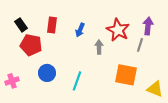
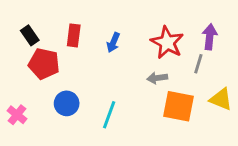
gray arrow: (99, 47) -> (157, 78), moved, turned -96
pink cross: (12, 81) -> (17, 115), turned -32
yellow triangle: (155, 89) -> (221, 99), moved

